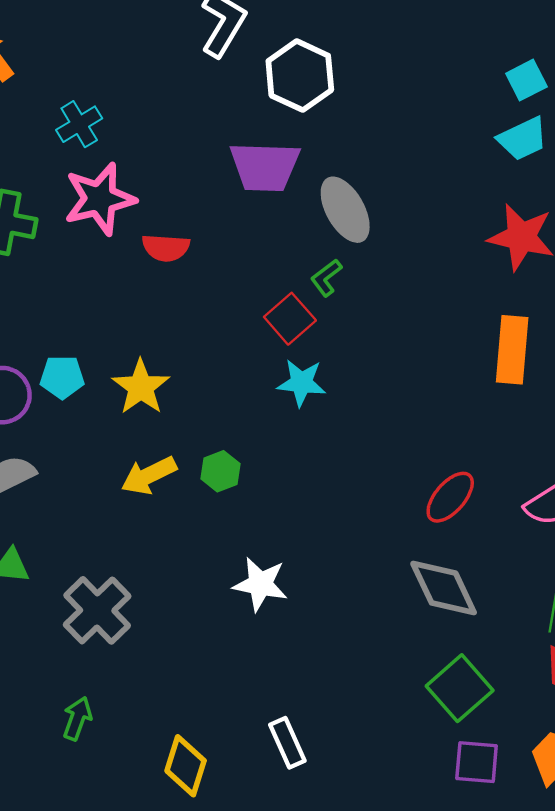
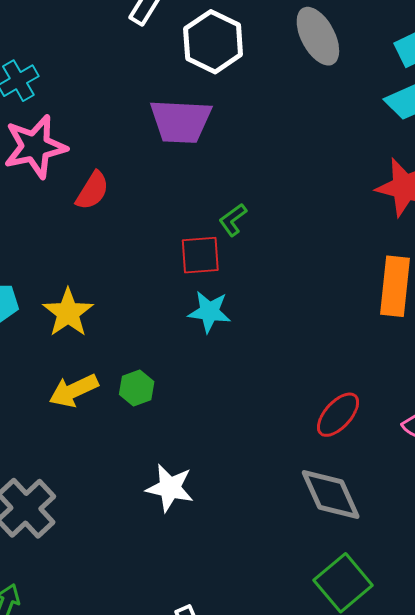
gray ellipse: (345, 210) -> (318, 36), moved
red semicircle: (166, 248) -> (92, 191), turned -63
red square: (290, 319) -> (200, 255), turned 36

